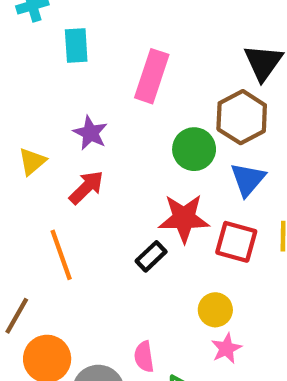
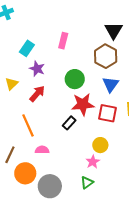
cyan rectangle: (76, 46) -> (27, 48), moved, turned 42
pink rectangle: (152, 76) -> (63, 41), size x0.7
green circle: (194, 149) -> (75, 79), moved
pink star: (226, 348) -> (93, 162), moved
pink semicircle: (144, 357) -> (42, 150), moved, turned 104

